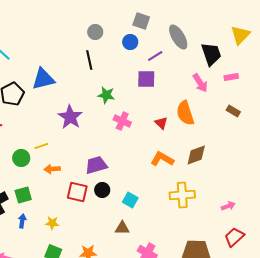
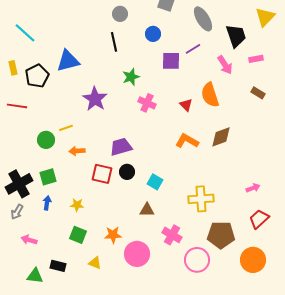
blue circle: (130, 42) -> (153, 34), moved
purple line: (155, 56) -> (193, 49), moved
green star: (106, 95) -> (131, 77), turned -30
yellow cross: (182, 195) -> (201, 199), moved

